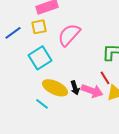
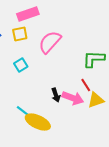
cyan square: (40, 58) -> (21, 65), size x0.6
yellow ellipse: (55, 88) -> (38, 122), moved

